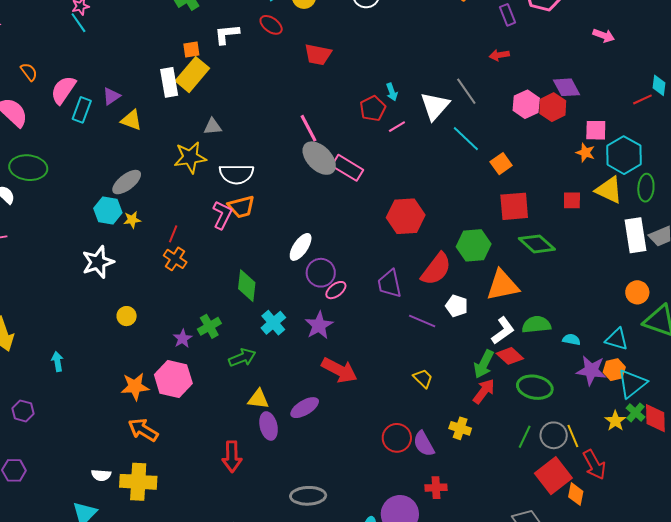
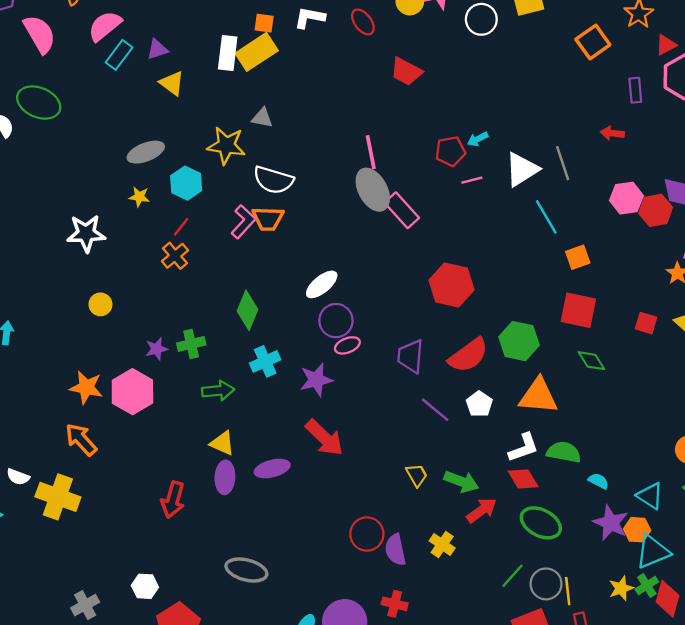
cyan arrow: (392, 92) -> (478, 139), turned 66
cyan hexagon: (108, 210) -> (186, 183), moved
green diamond: (537, 244) -> (591, 361), size x0.7
green arrow: (484, 364) -> (461, 482), moved, turned -112

